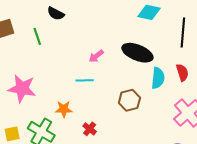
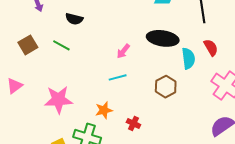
green line: (37, 36) -> (61, 45), turned -30

